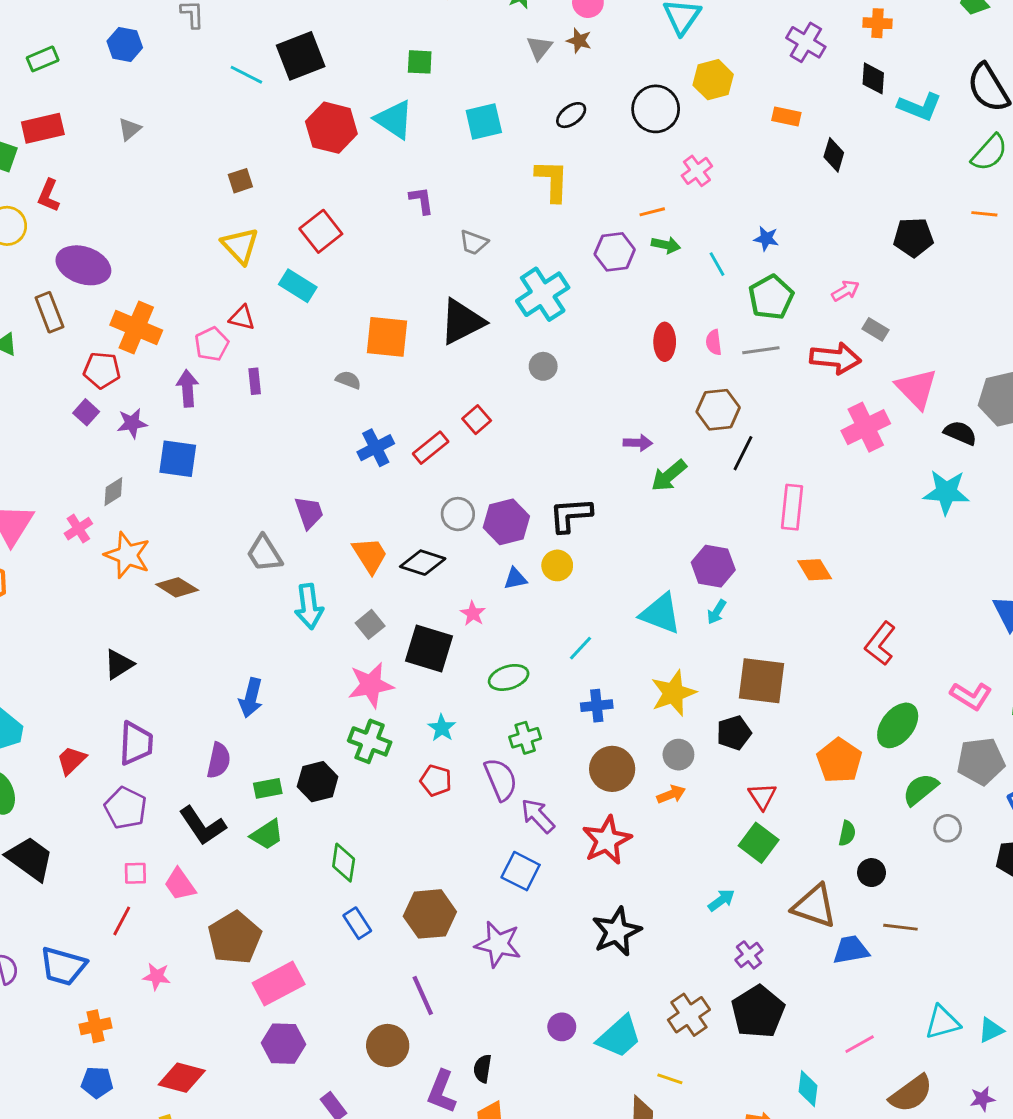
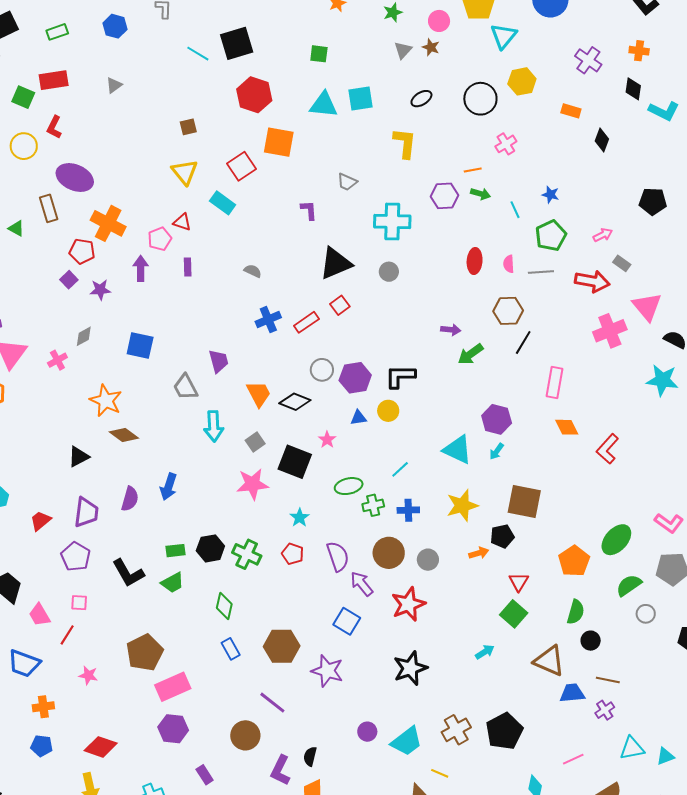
cyan triangle: (394, 120) -> (324, 105), moved, turned -32
purple L-shape: (421, 200) -> (309, 210), moved
cyan cross: (543, 294) -> (392, 222), turned 30
black triangle: (462, 322) -> (336, 263), moved
orange square: (387, 337) -> (279, 142), moved
blue square: (178, 459) -> (140, 346), moved
orange star: (127, 555) -> (106, 401), moved
brown diamond: (177, 587) -> (124, 435), moved
red L-shape: (880, 644) -> (608, 449), moved
green cross: (525, 738) -> (373, 505), moved
green cross: (370, 741) -> (247, 554), moved
gray circle: (678, 755) -> (428, 560), moved
purple semicircle: (219, 760) -> (130, 499), moved
brown circle: (612, 769) -> (389, 553), moved
orange arrow: (671, 794) -> (479, 553), moved
green semicircle: (847, 833) -> (576, 612), size x1.4
pink trapezoid: (180, 884) -> (39, 615), moved
purple cross: (749, 955) -> (605, 710), moved
purple line: (423, 996) -> (272, 703), turned -32

